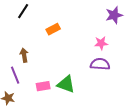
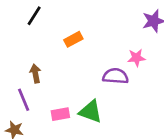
purple semicircle: (100, 64) -> (115, 76), moved

